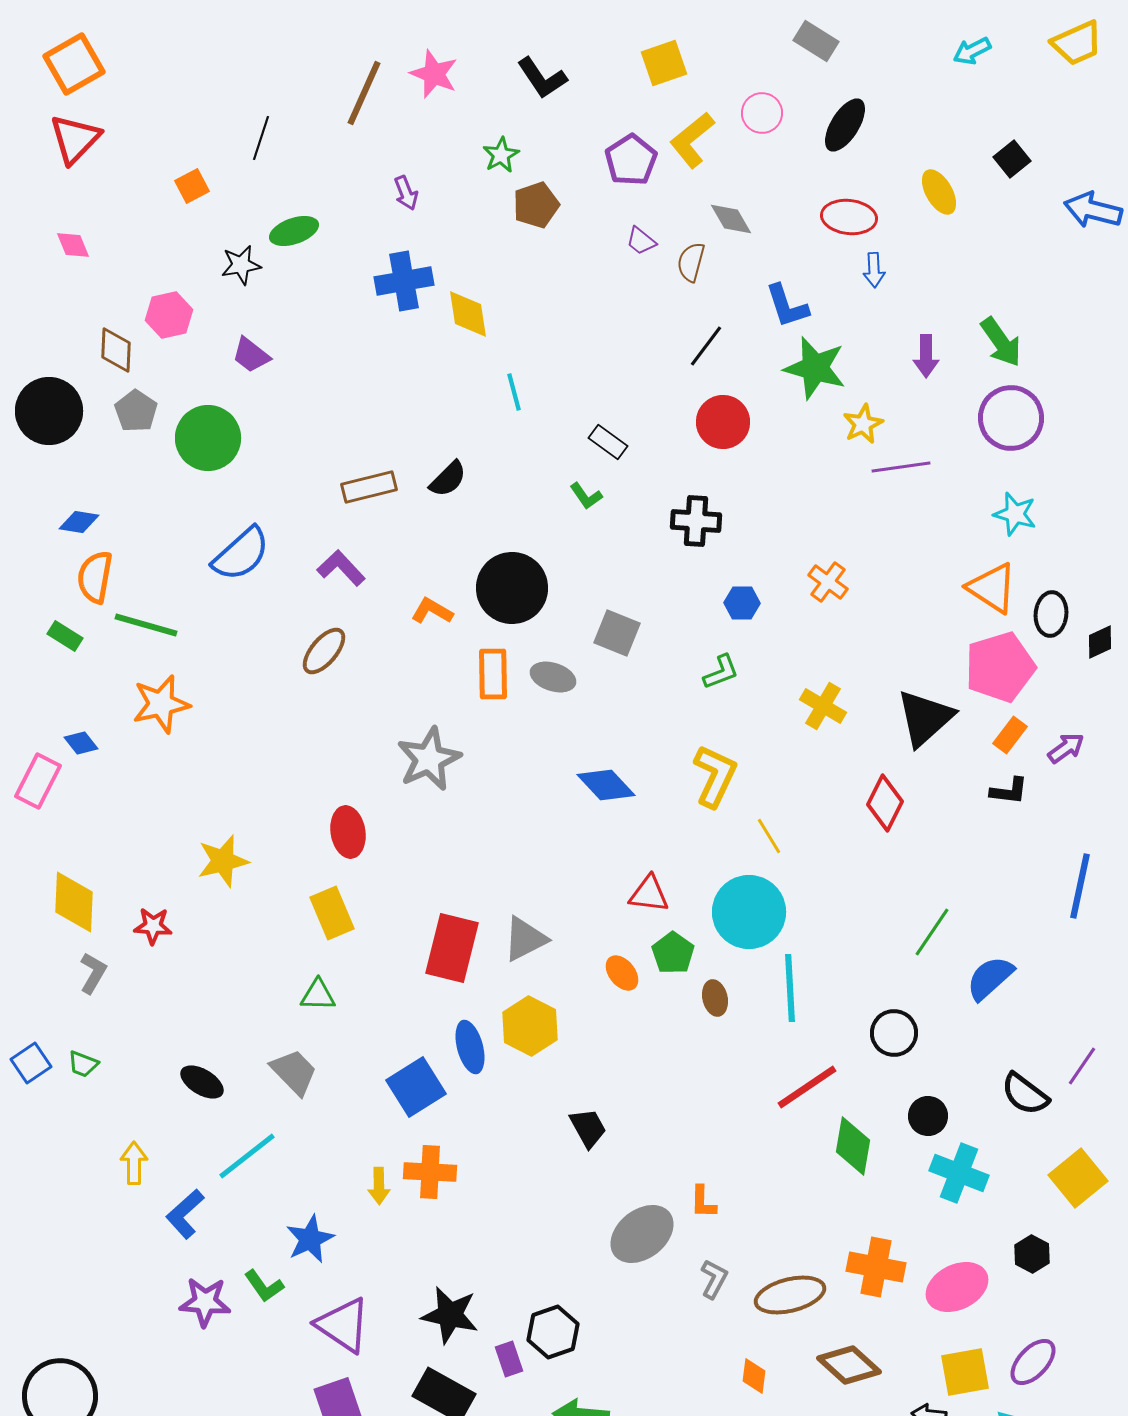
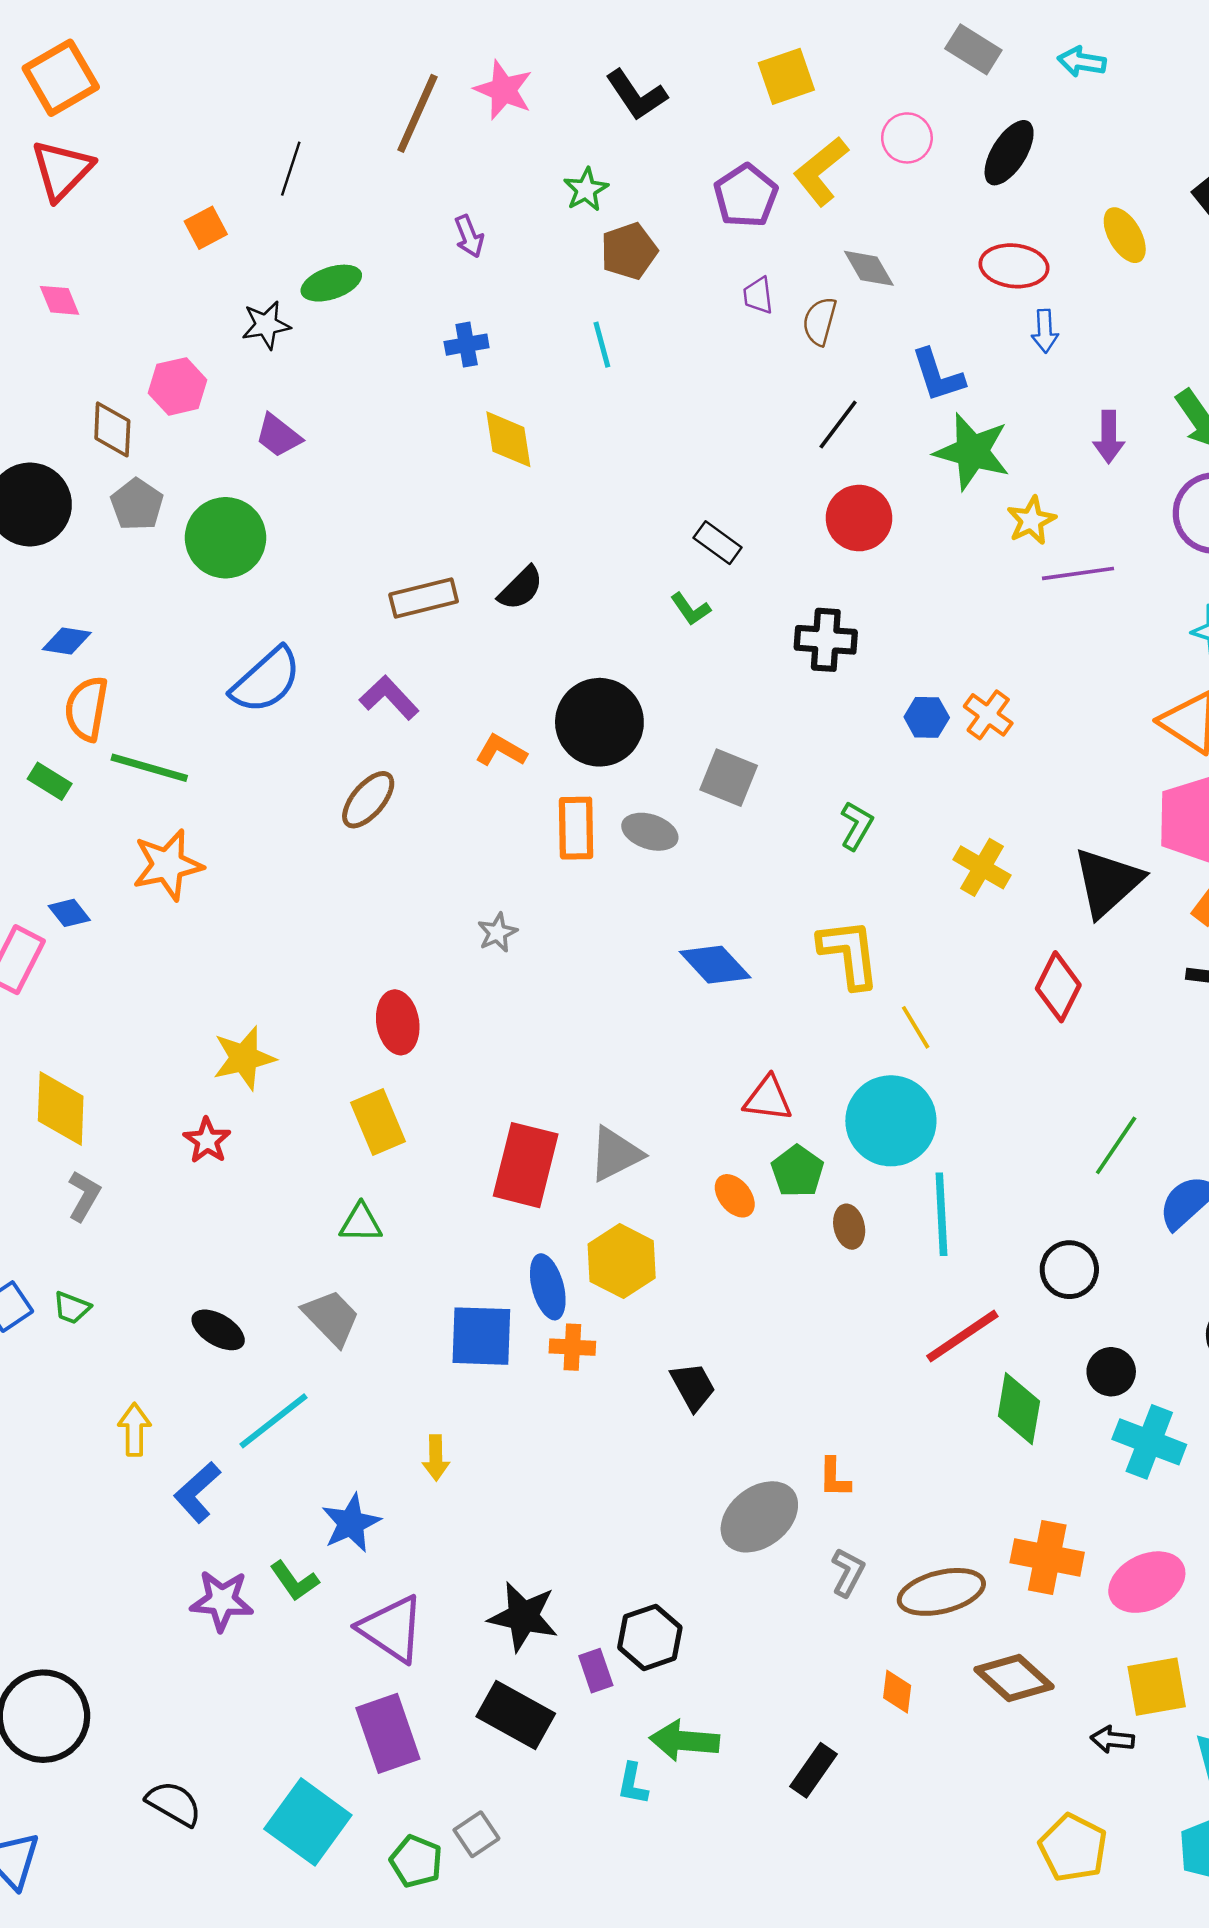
cyan arrow: (972, 51) -> (1082, 62), moved, turned 36
purple trapezoid: (641, 241) -> (758, 295), turned 44
blue cross: (404, 281) -> (467, 345), size x0.6
yellow diamond: (468, 314) -> (508, 439), moved
cyan line: (514, 392) -> (602, 345), moved
blue hexagon: (742, 603) -> (927, 717), moved
green L-shape: (721, 672) -> (857, 826), turned -39
gray star: (429, 759) -> (497, 933), size x0.5
yellow L-shape: (715, 776) -> (849, 953), turned -32
red star: (153, 926) -> (207, 1140), moved, turned 30
blue square: (416, 1087) -> (481, 1336), turned 34
orange cross: (430, 1172) -> (572, 1347), moved, size x0.7

